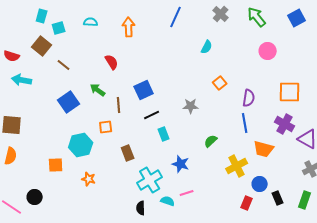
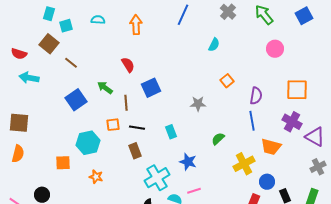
red semicircle: (112, 62) -> (128, 65), moved
black line: (152, 115) -> (137, 128), moved, turned 35

